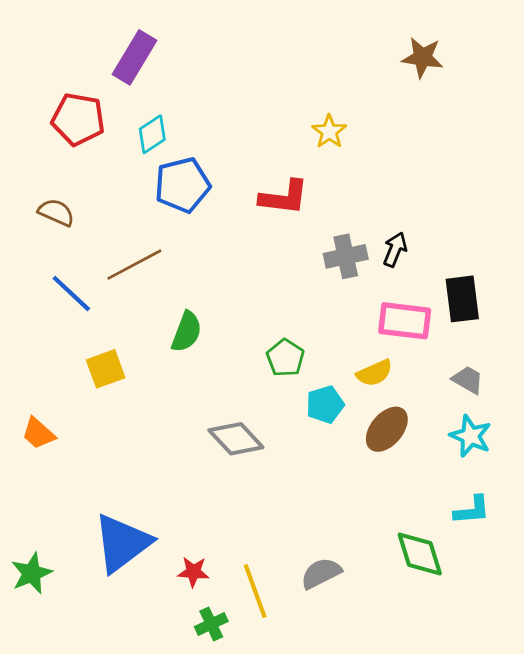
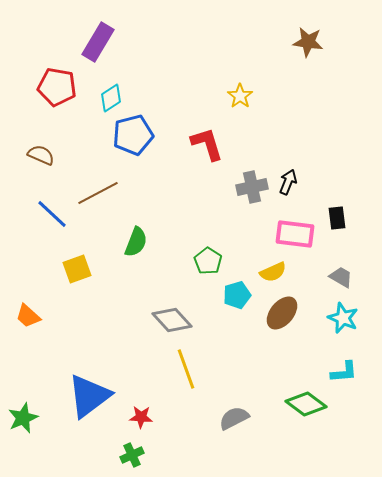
red L-shape: (284, 197) -> (207, 144), turned -114
black rectangle: (462, 299) -> (337, 218), size x0.7
green diamond: (420, 554) -> (306, 404), turned -36
yellow line: (255, 591) -> (186, 369), moved
green cross: (211, 624) -> (132, 455), moved

